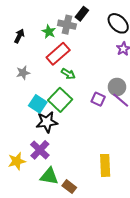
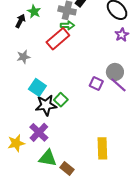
green star: (49, 32) -> (34, 11), moved
green arrow: (68, 74) -> (67, 25), moved, turned -32
green square: (60, 100) -> (61, 100), moved, size x0.6

